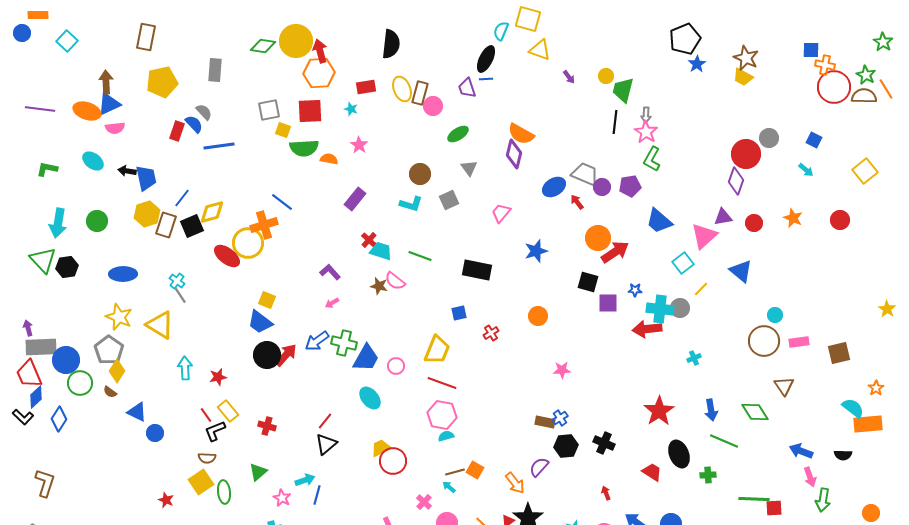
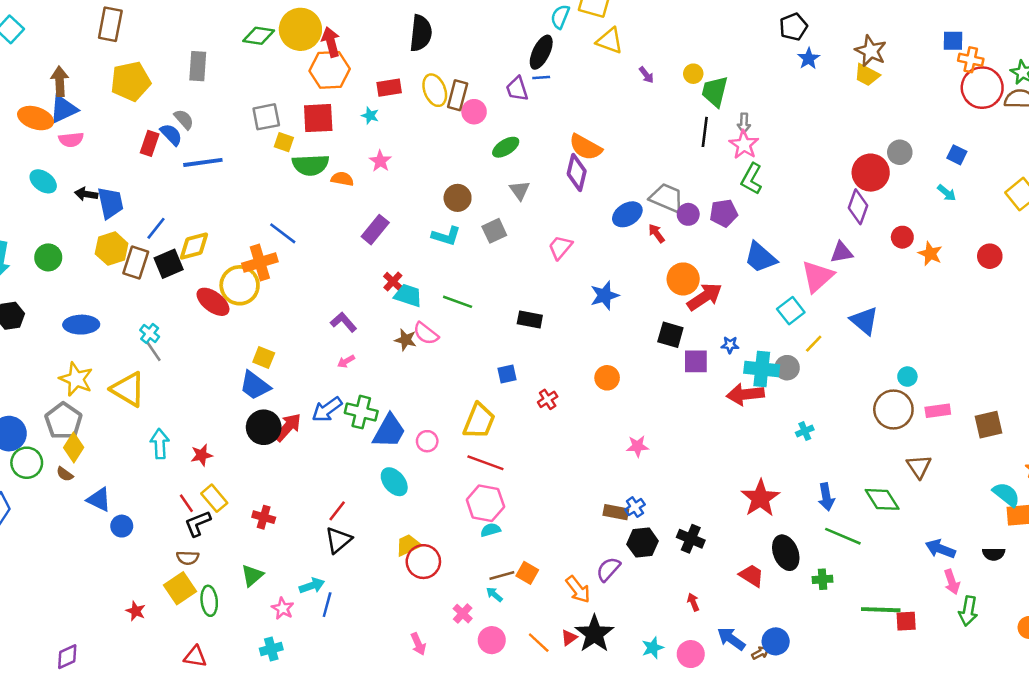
black pentagon: (685, 39) -> (793, 27), size x0.7
red circle: (754, 223) -> (902, 237), moved
black rectangle: (477, 270) -> (530, 320), size x0.7

